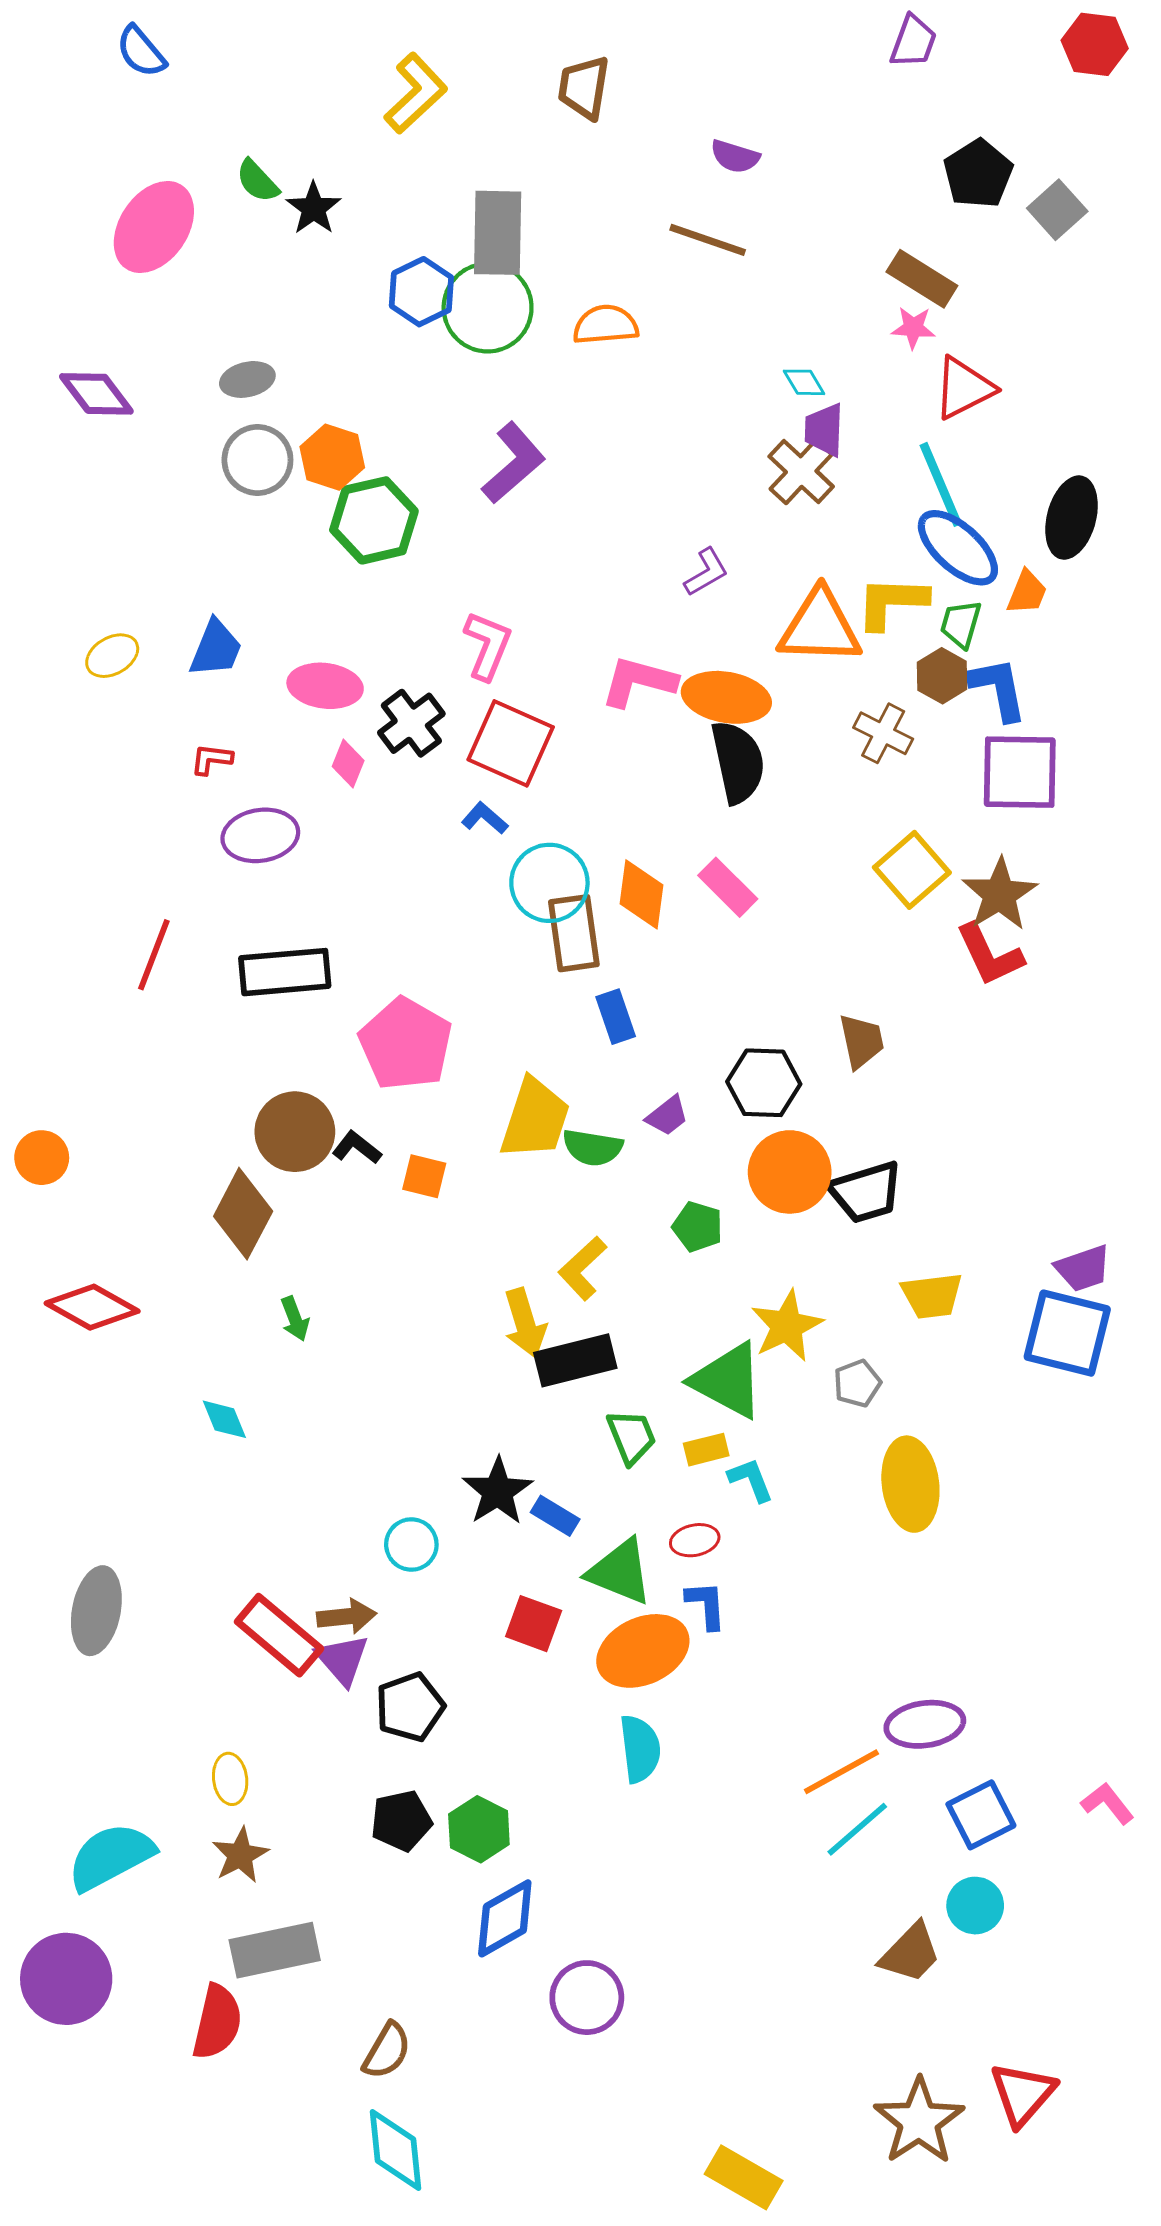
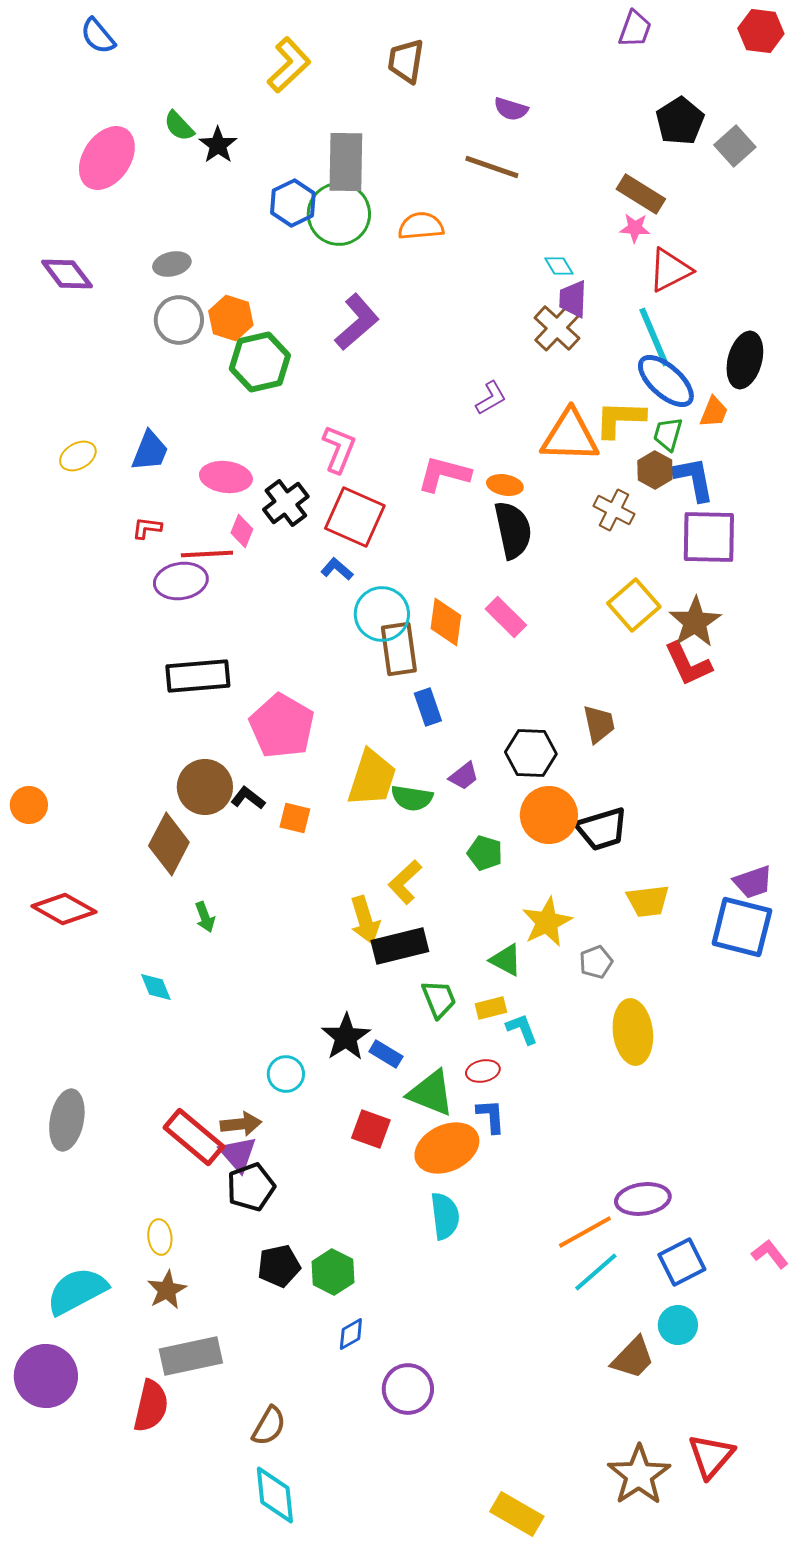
orange ellipse: (726, 697) -> (505, 485), size x0.6
red line: (154, 955) -> (207, 554), moved, turned 66
green triangle: (728, 1381) -> (506, 960), size x0.6
black pentagon: (410, 1707) -> (251, 1187), moved
blue diamond: (505, 1918) -> (351, 1334), size x0.6

